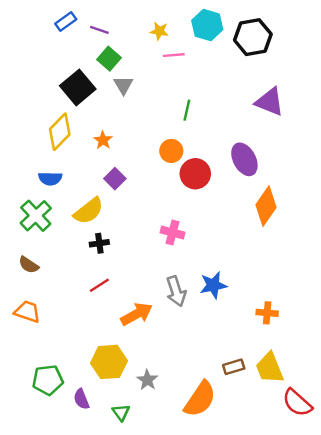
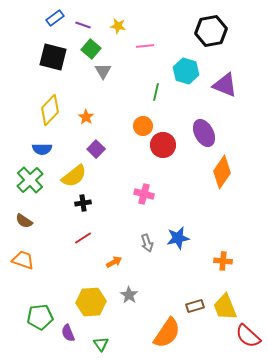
cyan hexagon: (207, 25) -> (186, 71), moved
yellow star: (159, 31) -> (118, 26), moved
black square: (78, 87) -> (53, 57), moved, turned -36
gray arrow: (176, 291) -> (147, 243), size x0.7
orange arrow: (137, 314) -> (114, 262), size x0.6
gray star: (147, 380) -> (129, 295), moved

